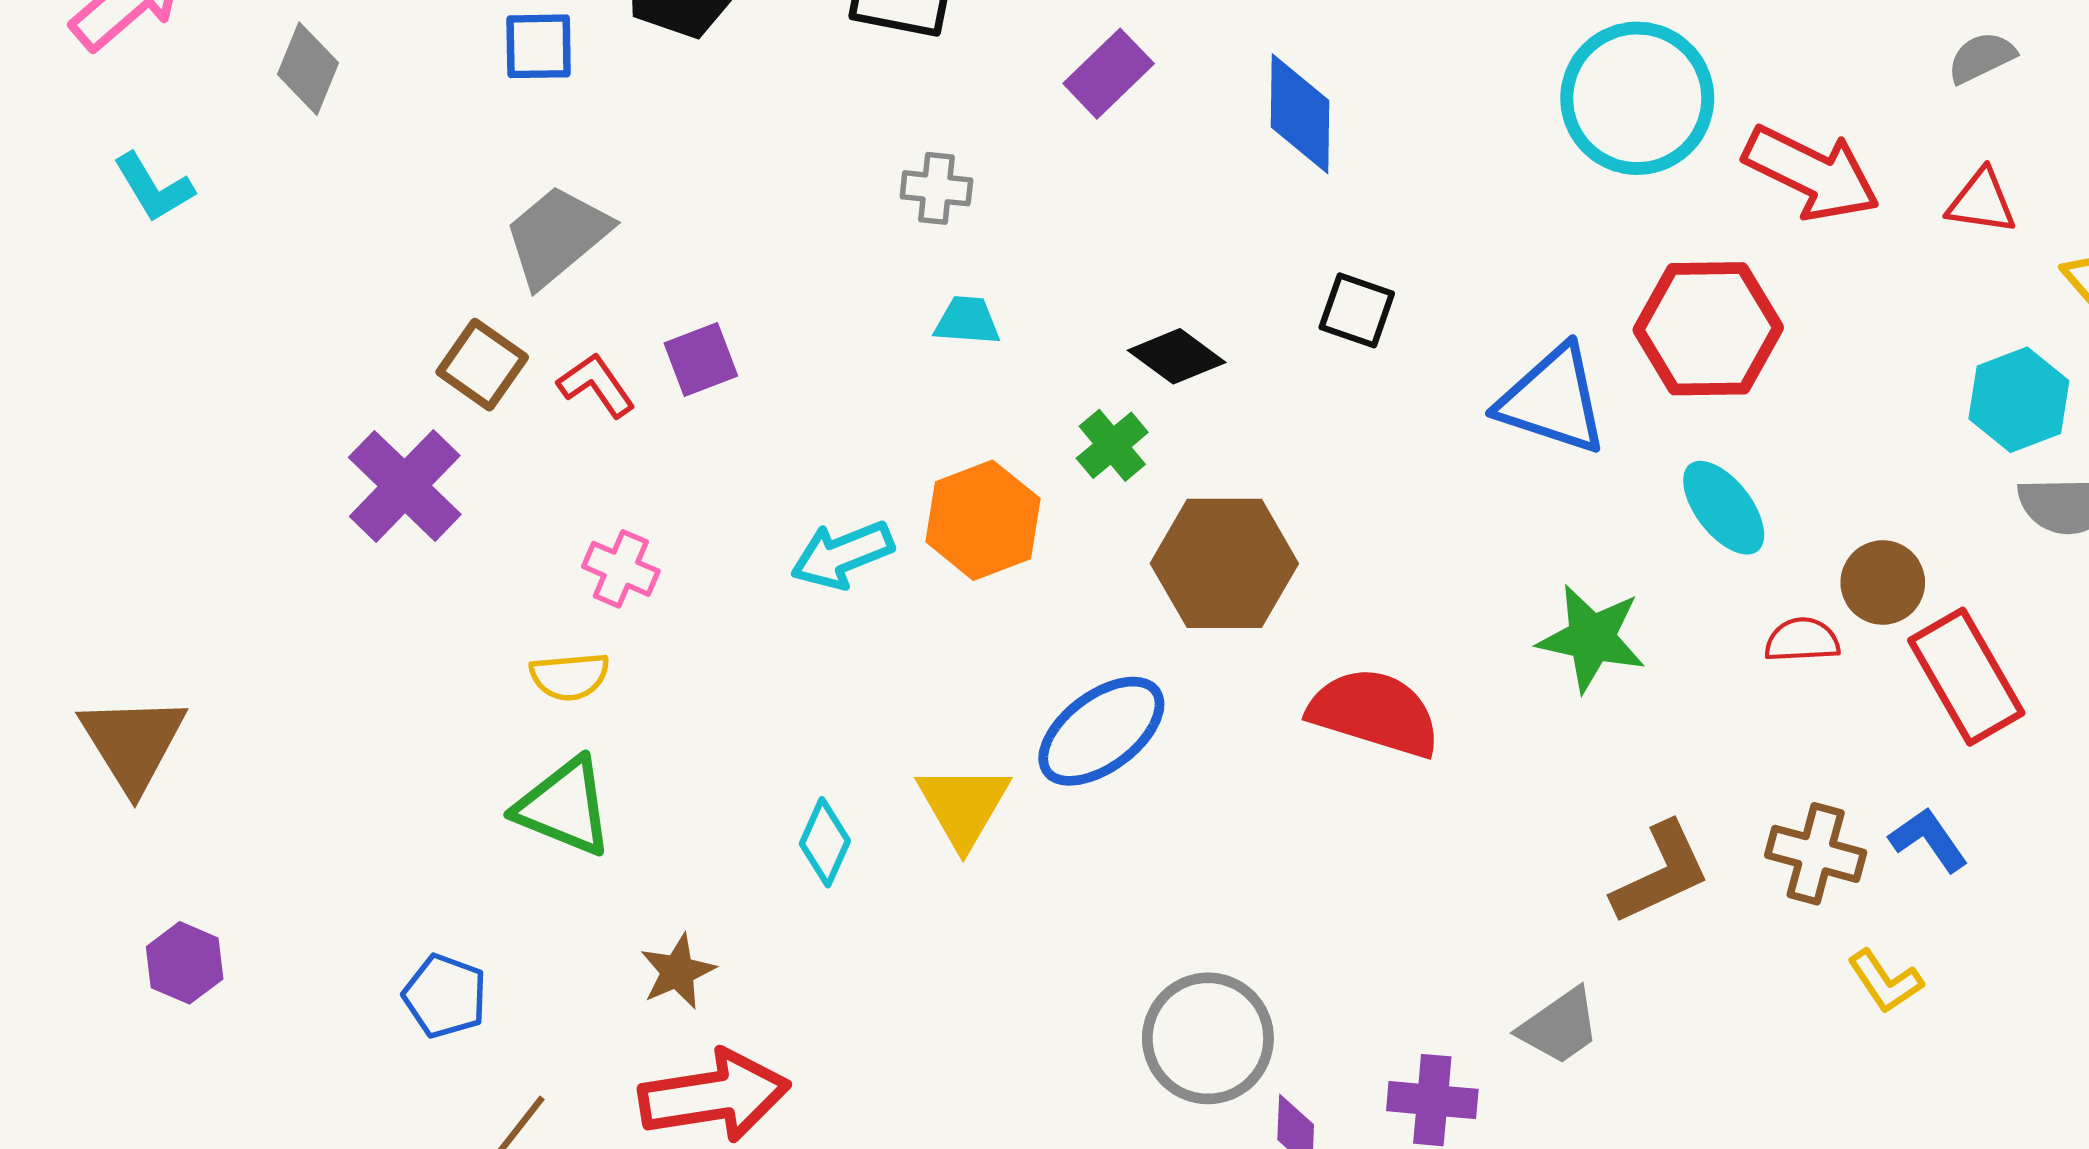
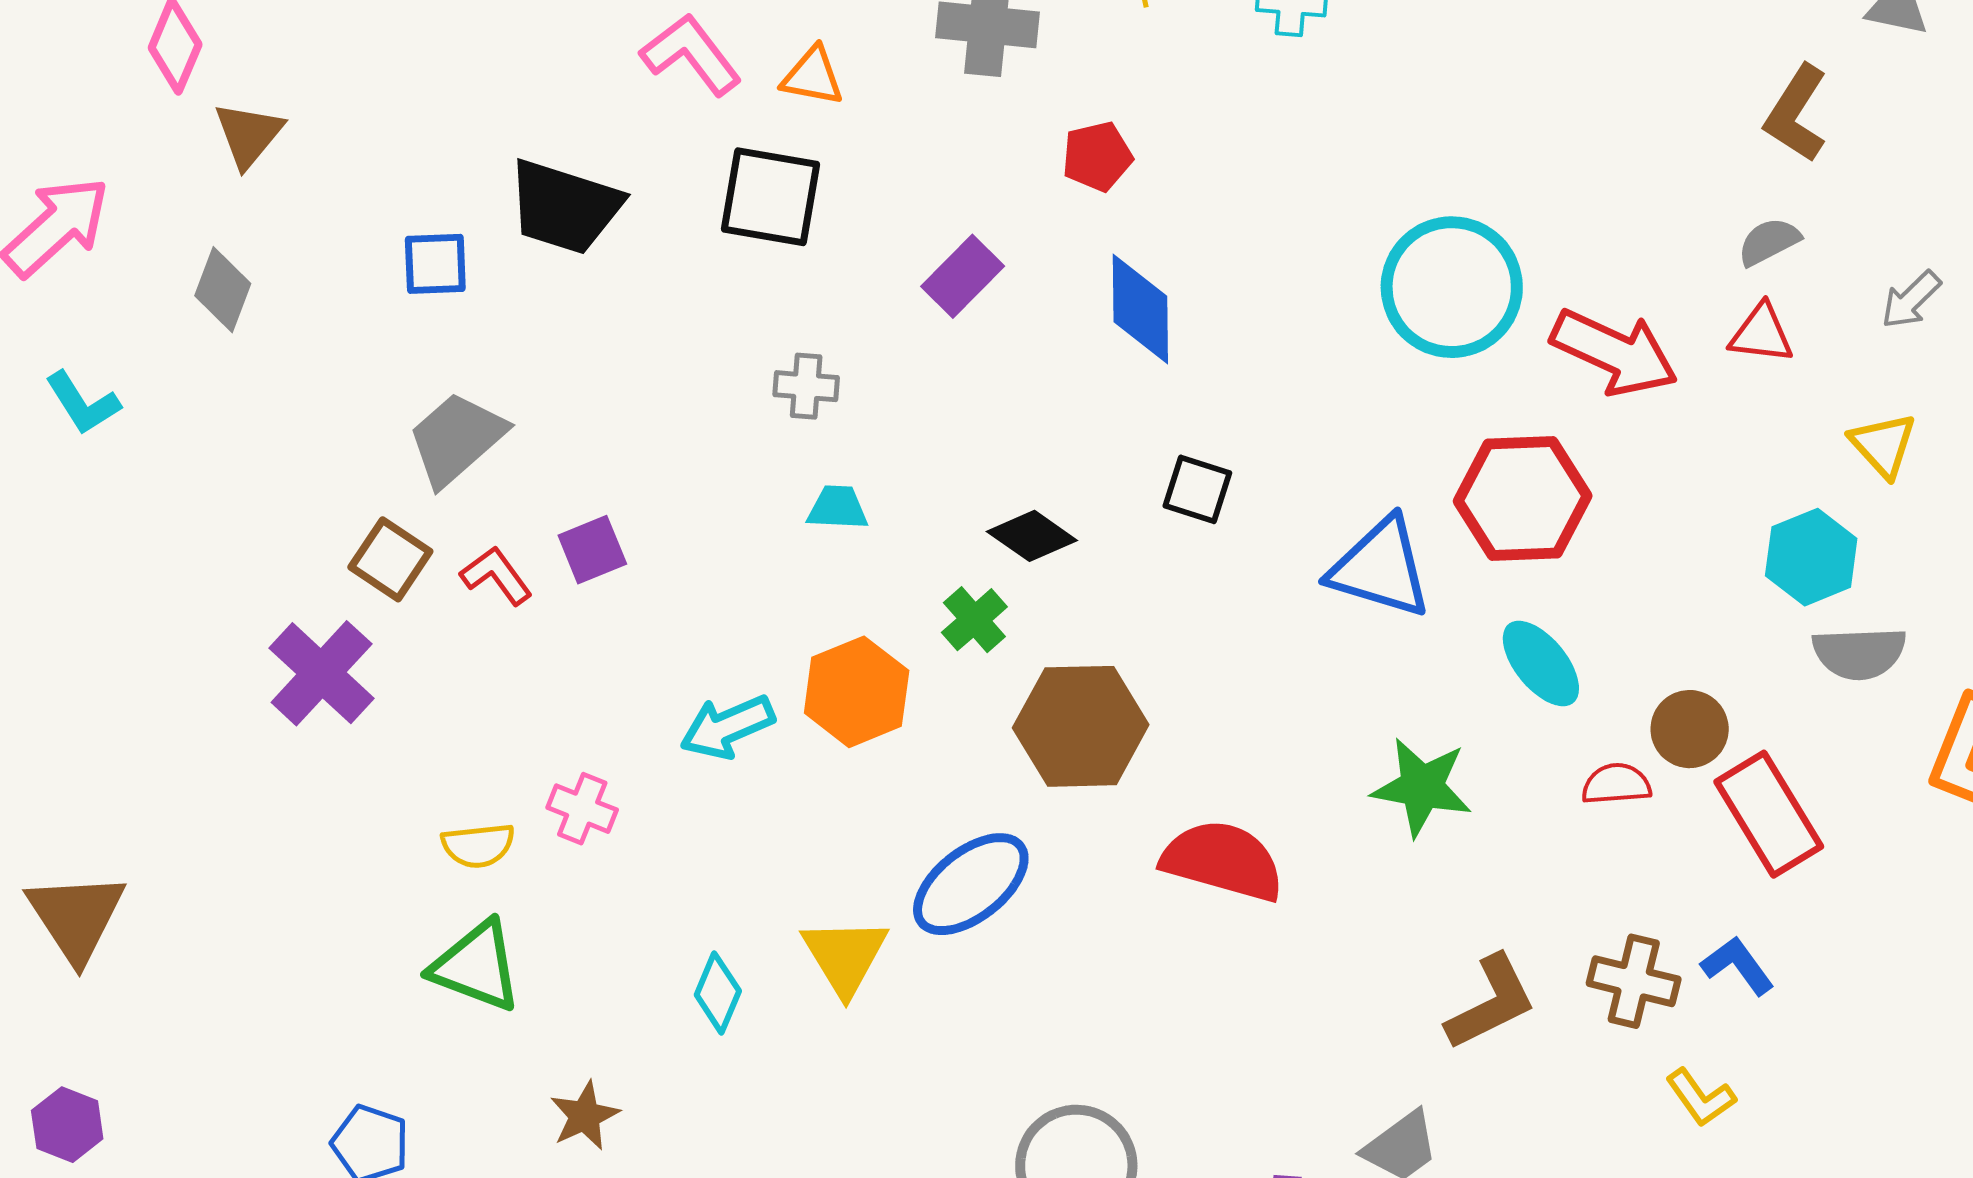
red triangle: (1982, 202) -> (1761, 334), moved
pink cross: (621, 569) -> (582, 809), moved
purple hexagon: (185, 963) -> (67, 1125), moved

